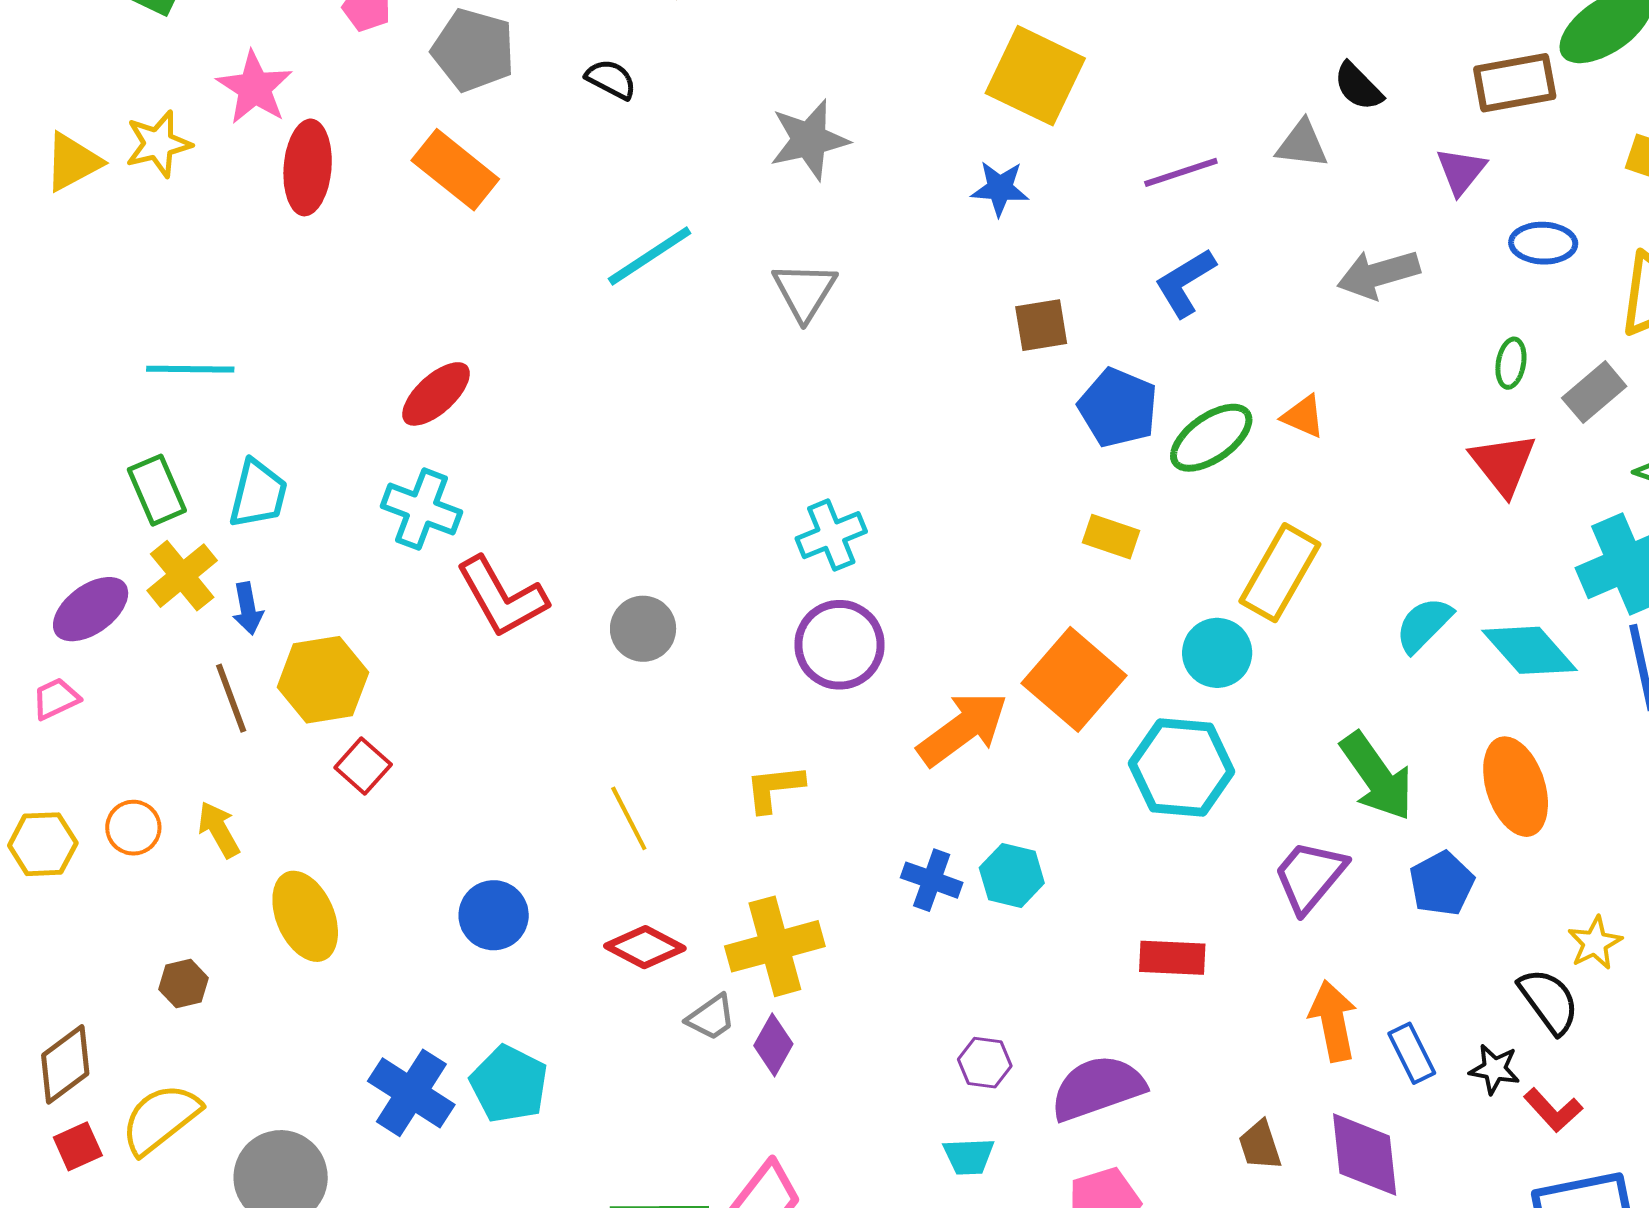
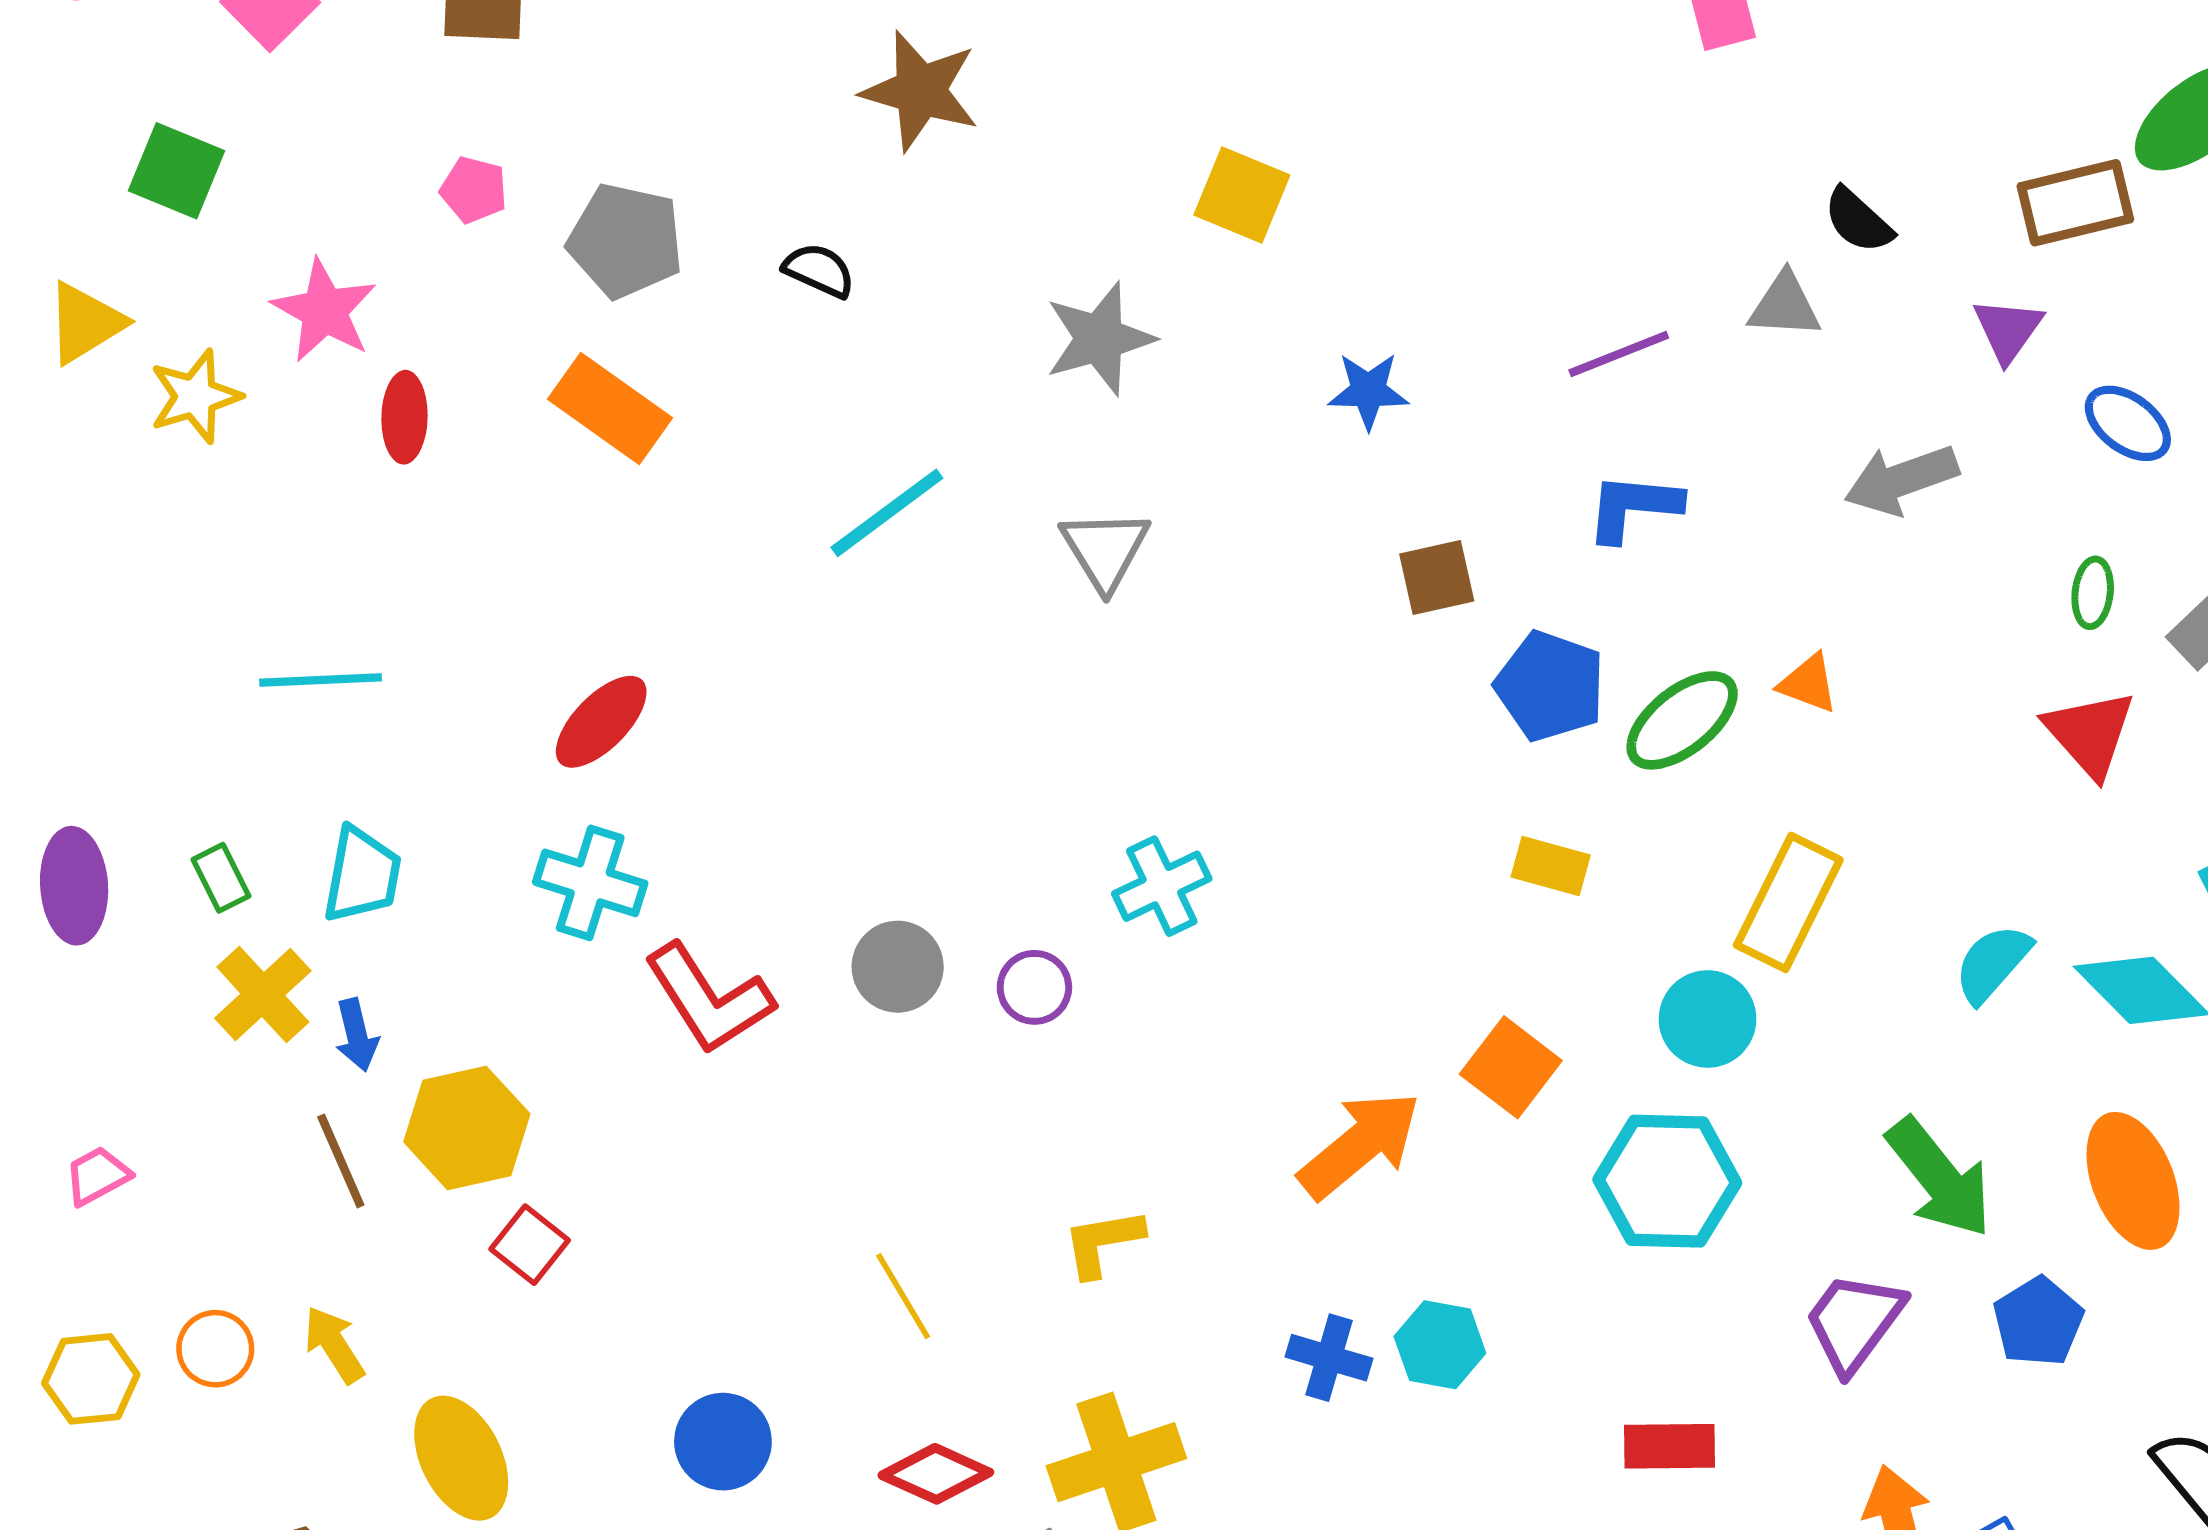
yellow square: (1035, 76) -> (1242, 195), moved, size x0.7
yellow triangle: (73, 162) -> (85, 323), moved
red ellipse: (308, 167) -> (405, 417), size x0.7
blue ellipse: (1543, 243) -> (2128, 423), turned 38
blue L-shape: (1185, 283) -> (1633, 507), turned 40
cyan line: (190, 369) -> (321, 680), moved
green rectangle: (157, 490) -> (221, 878), size x0.7
purple ellipse: (91, 609) -> (74, 886), moved, turned -54
gray circle: (643, 629) -> (898, 967), moved
purple circle: (840, 645) -> (1034, 987), moved, size x0.6
orange square: (1074, 679) -> (1511, 1067), size x0.7

